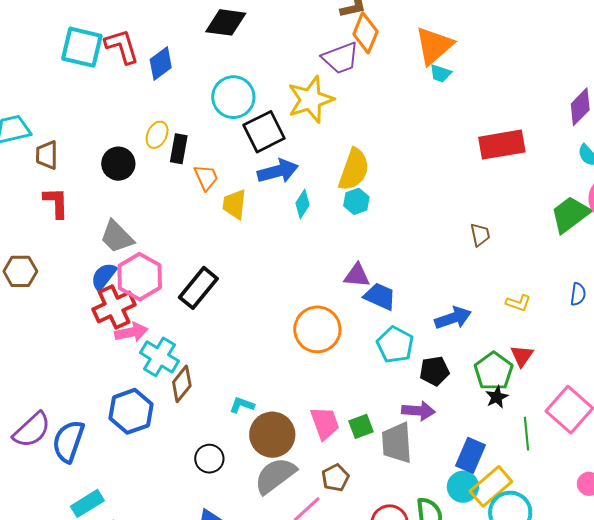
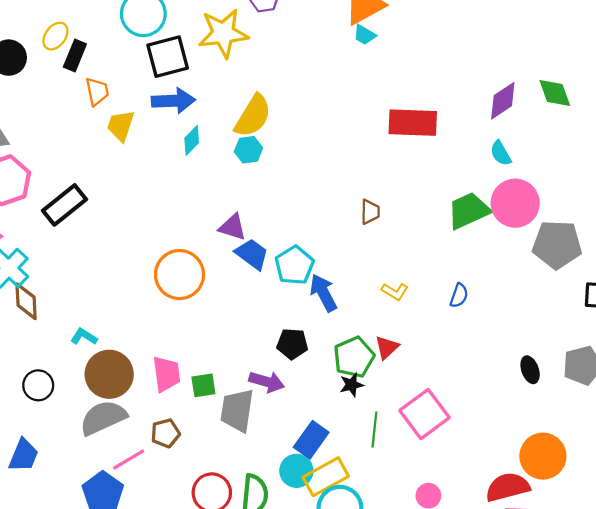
blue arrow: (453, 318) -> (323, 293), turned -111
cyan pentagon: (395, 345) -> (294, 265), moved
brown diamond: (182, 384) -> (26, 301), turned -54

